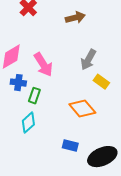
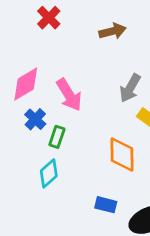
blue cross: (18, 83) -> (35, 119), turned 35
orange diamond: (82, 109) -> (122, 154), turned 40

